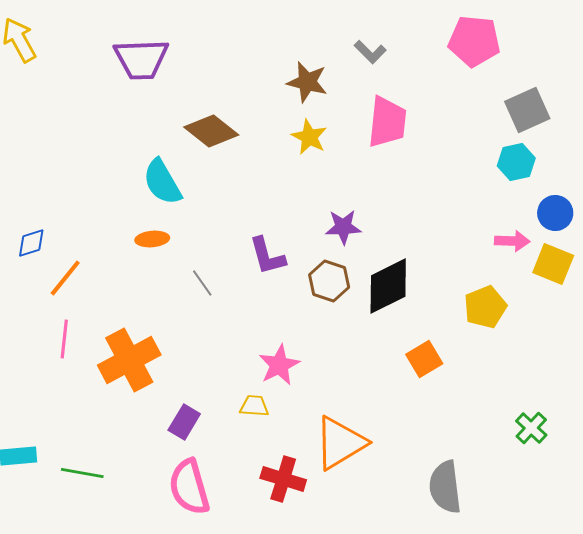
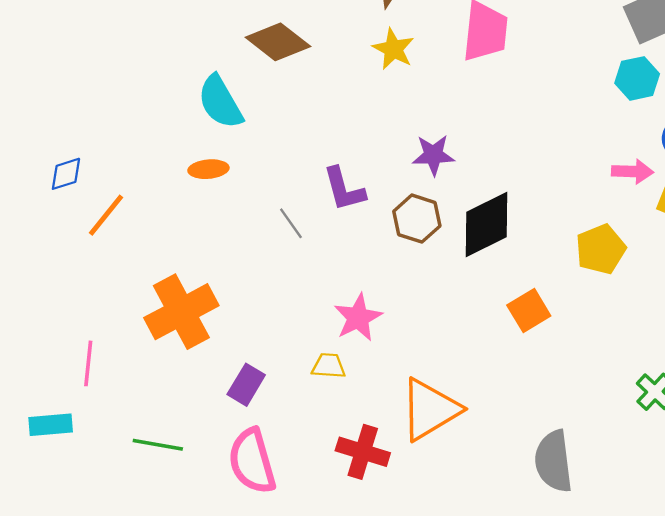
gray line: (202, 283) -> (291, 223), moved
pink line: (64, 339) -> (88, 363), moved
green line: (82, 473) -> (158, 445), moved

